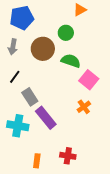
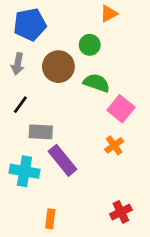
gray rectangle: (30, 97) -> (41, 132), turned -54
red cross: (68, 156) -> (121, 212), moved, turned -35

